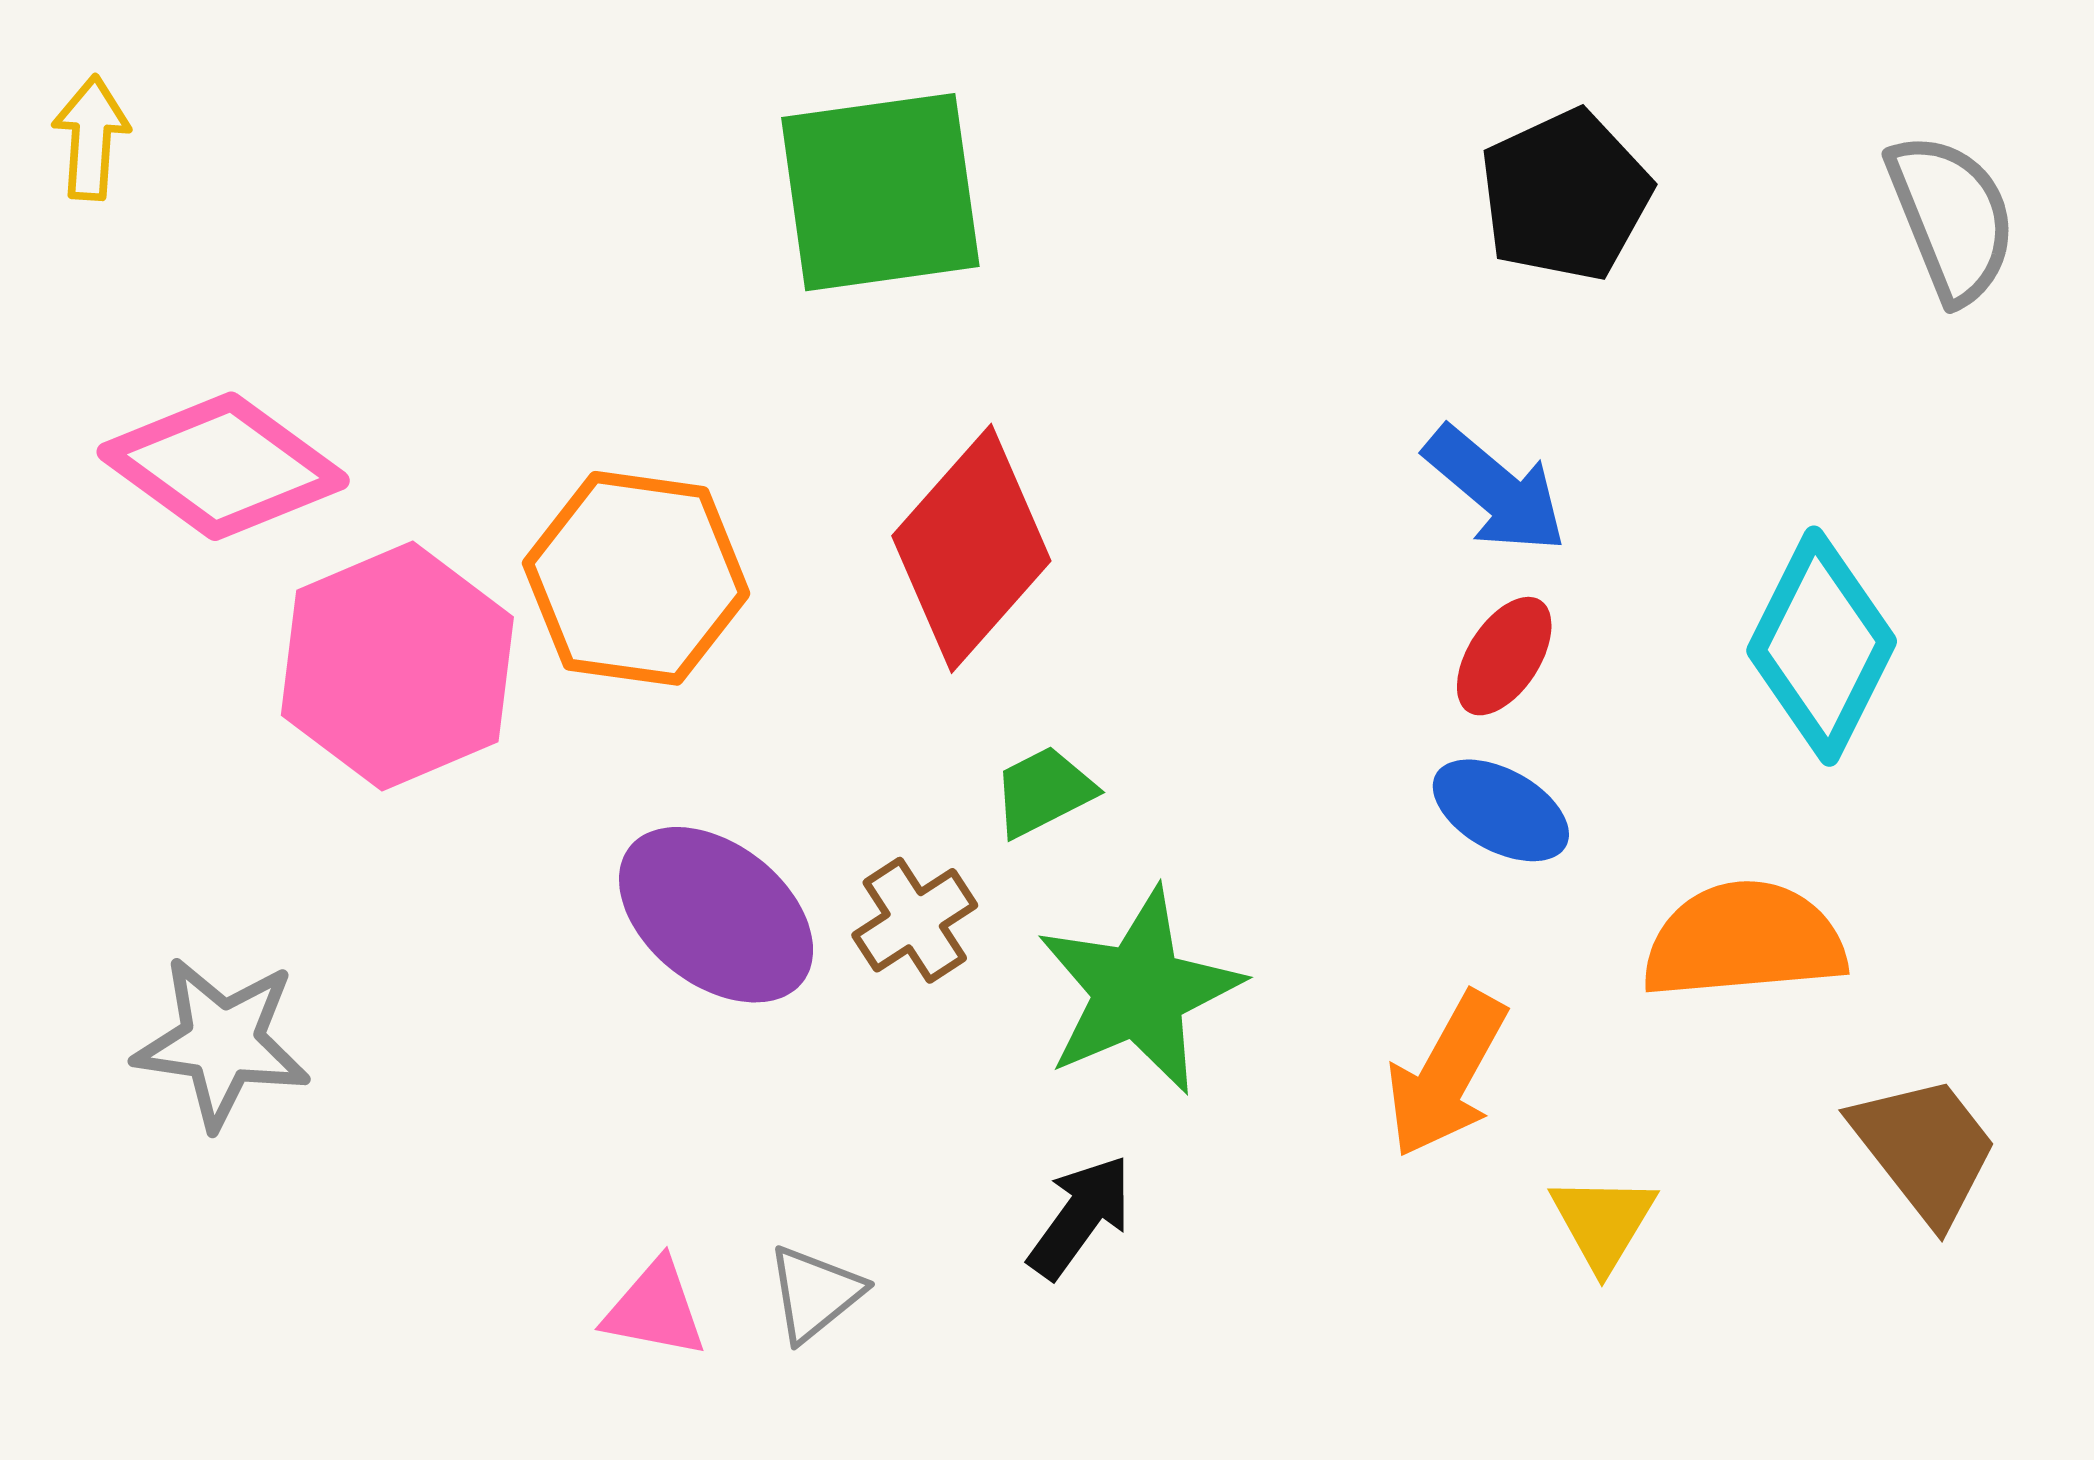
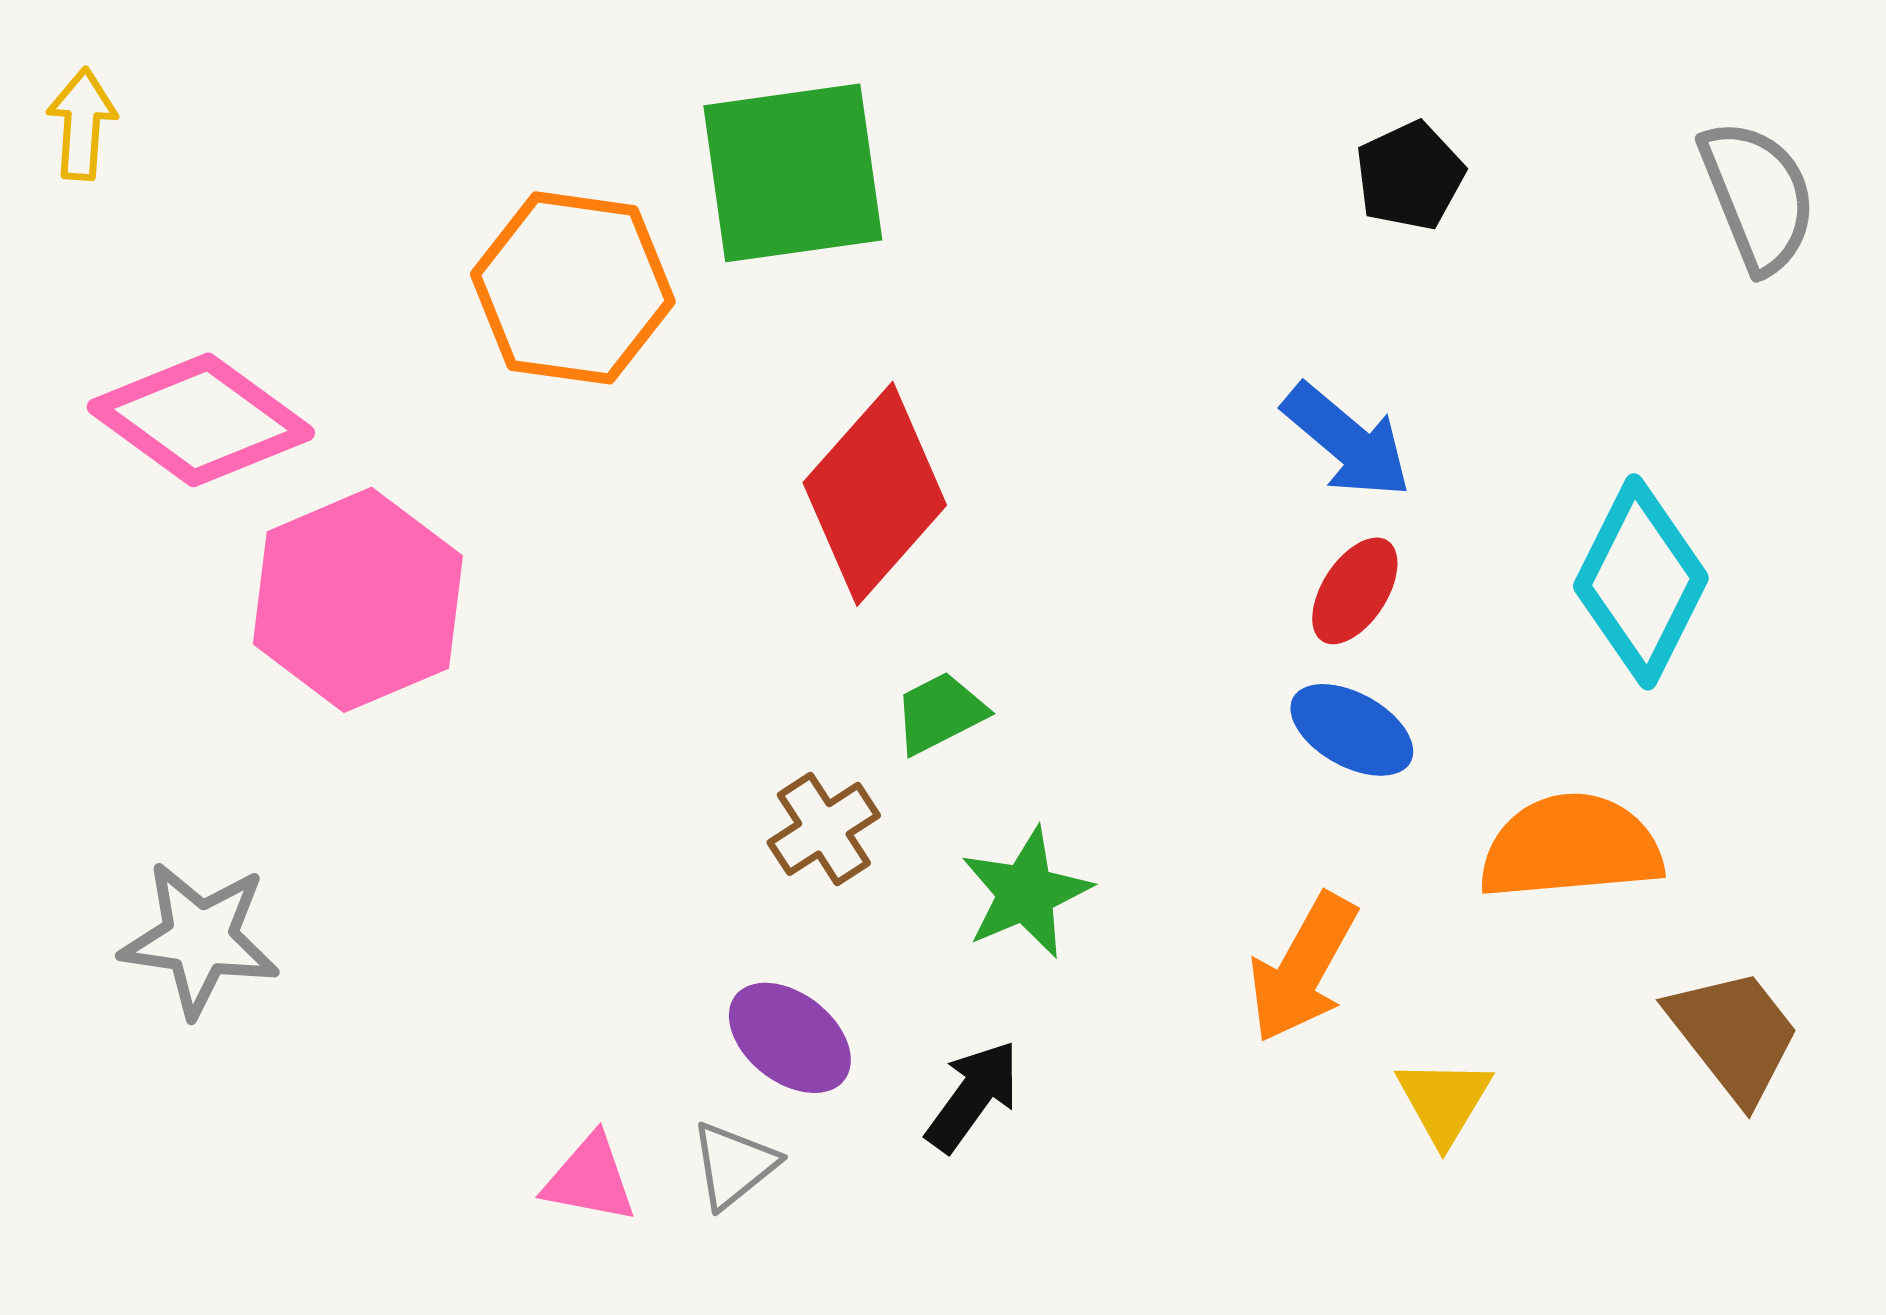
black pentagon: (1565, 195) -> (1410, 176), size x0.7
orange hexagon: (636, 578) -> (573, 288), moved
purple ellipse: (716, 915) -> (790, 1038), moved, size x0.7
green star: (1139, 991) -> (1026, 893), size x0.7

